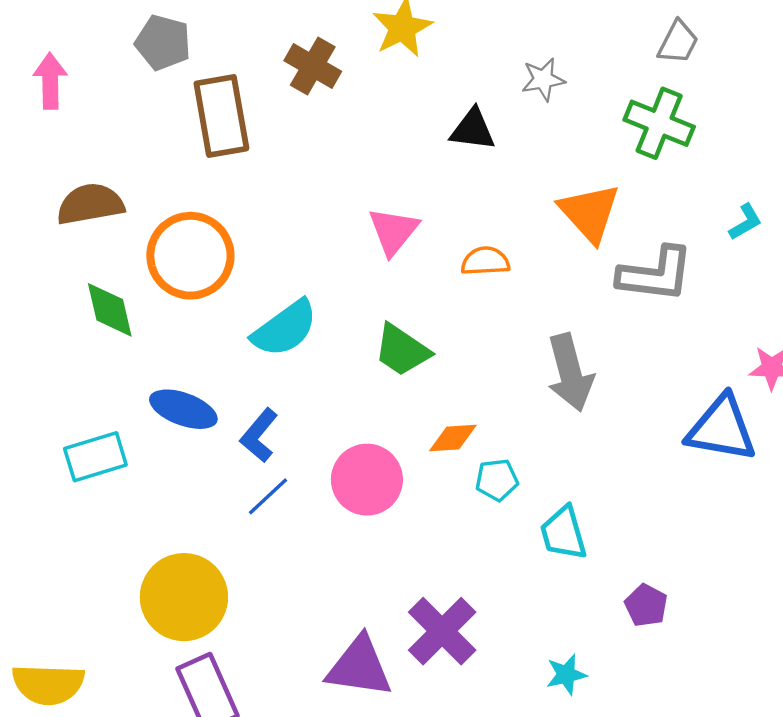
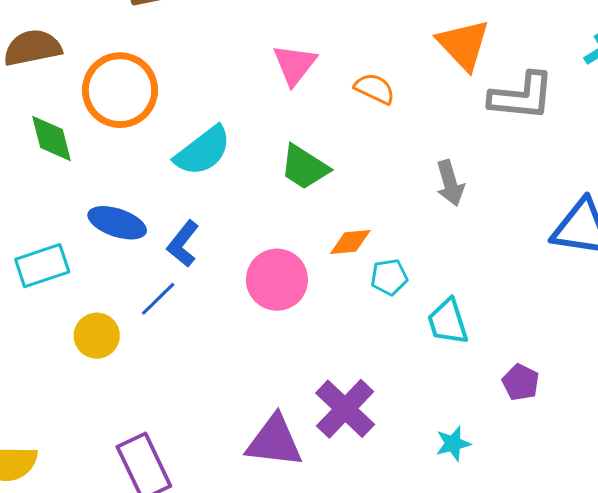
orange semicircle: (485, 261) -> (375, 89), turned 30
gray arrow: (570, 373) -> (450, 183), size x0.7
blue line: (268, 496) -> (158, 299), moved
yellow circle: (184, 597) -> (97, 336), moved, size x0.6

